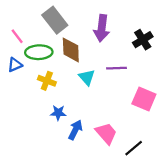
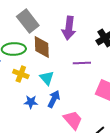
cyan triangle: (87, 77) -> (47, 78), moved
blue arrow: (75, 130) -> (54, 99), moved

